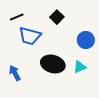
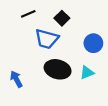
black line: (17, 17) -> (28, 14), moved
blue trapezoid: (30, 36) -> (47, 39), moved

